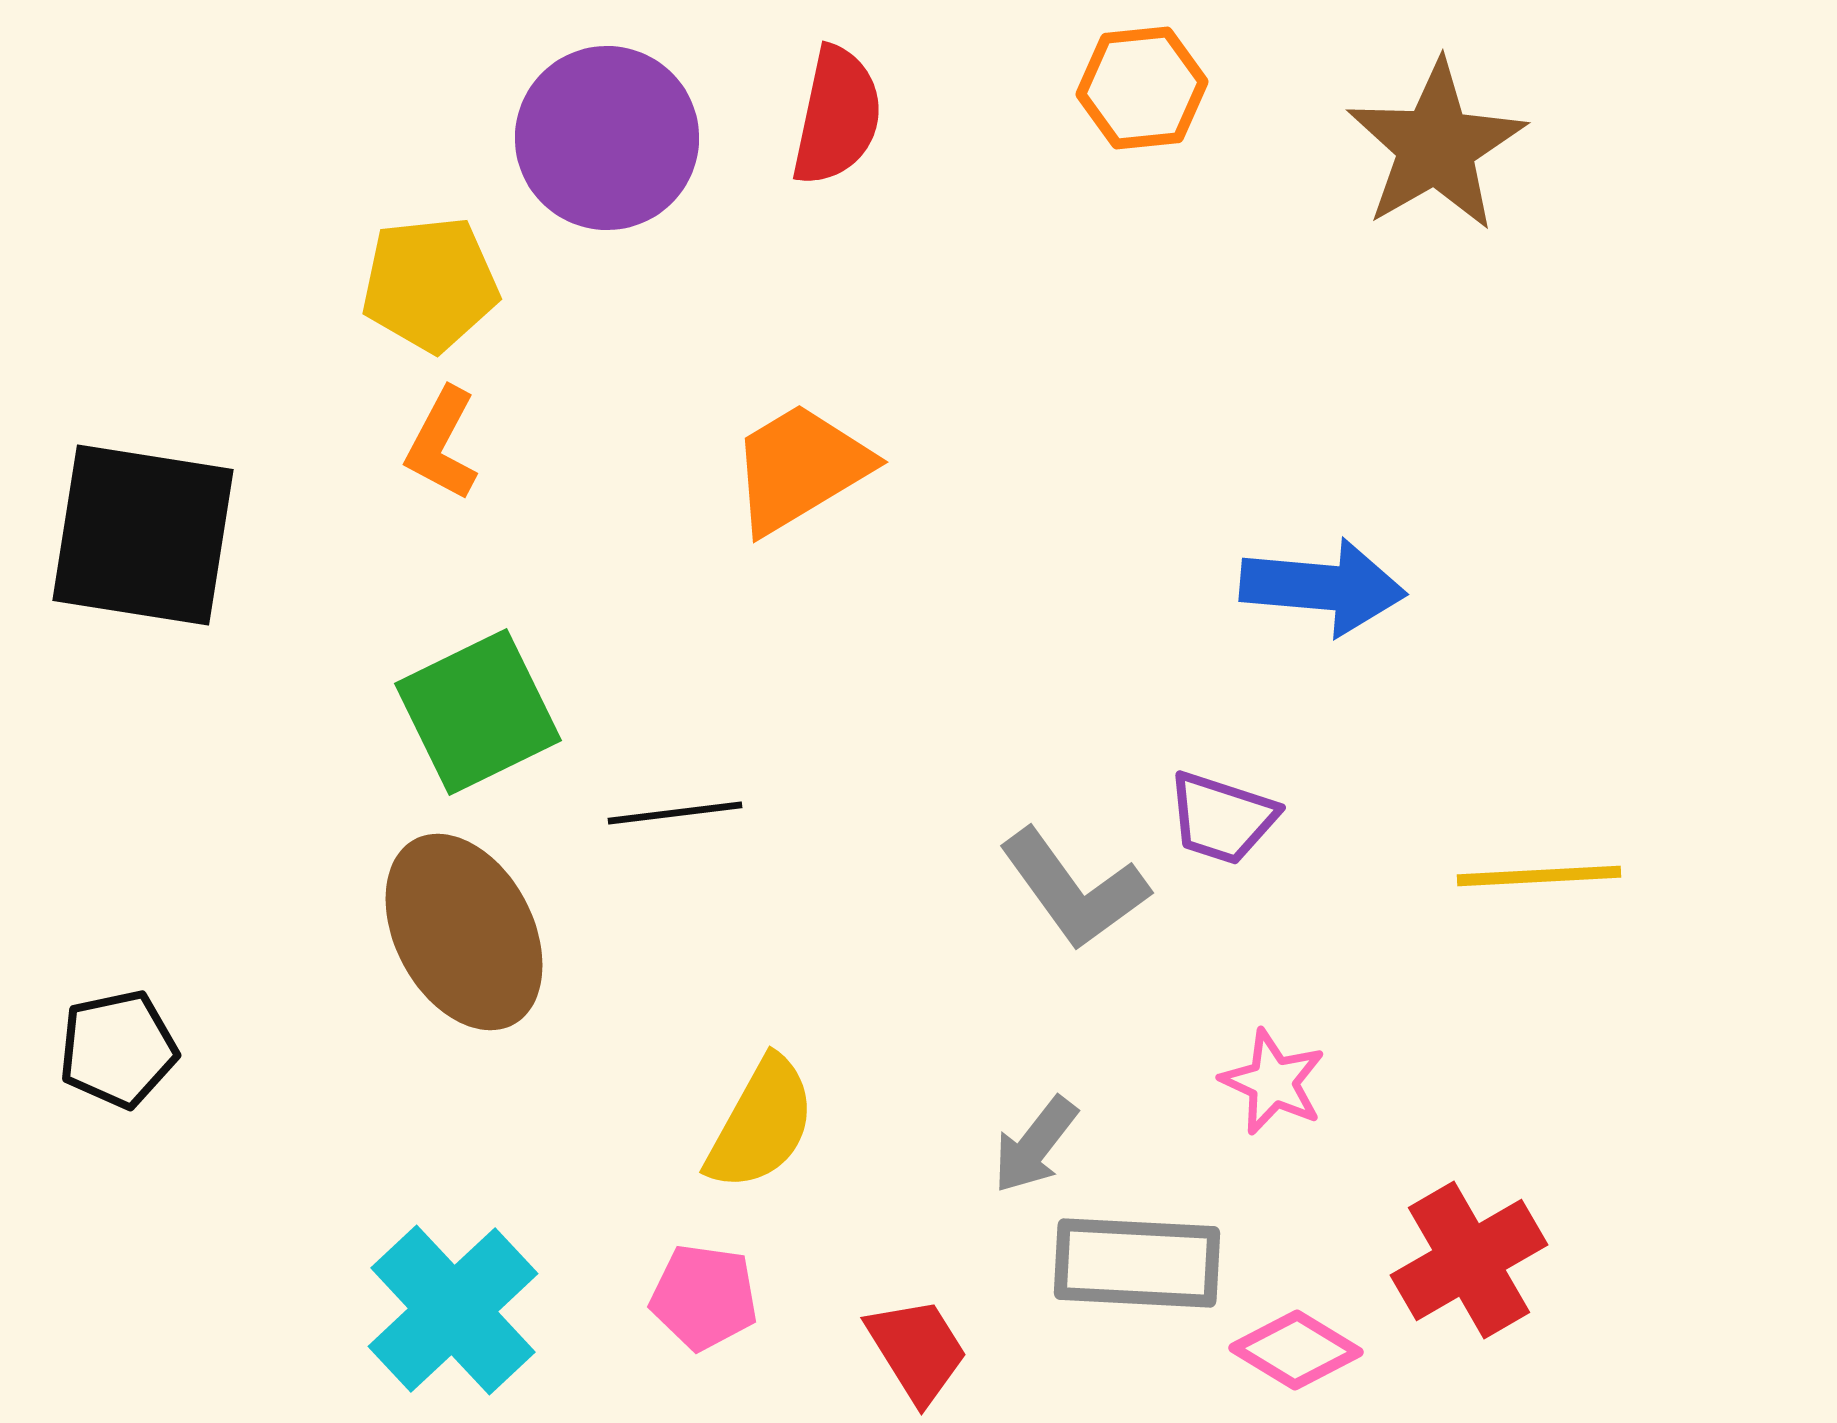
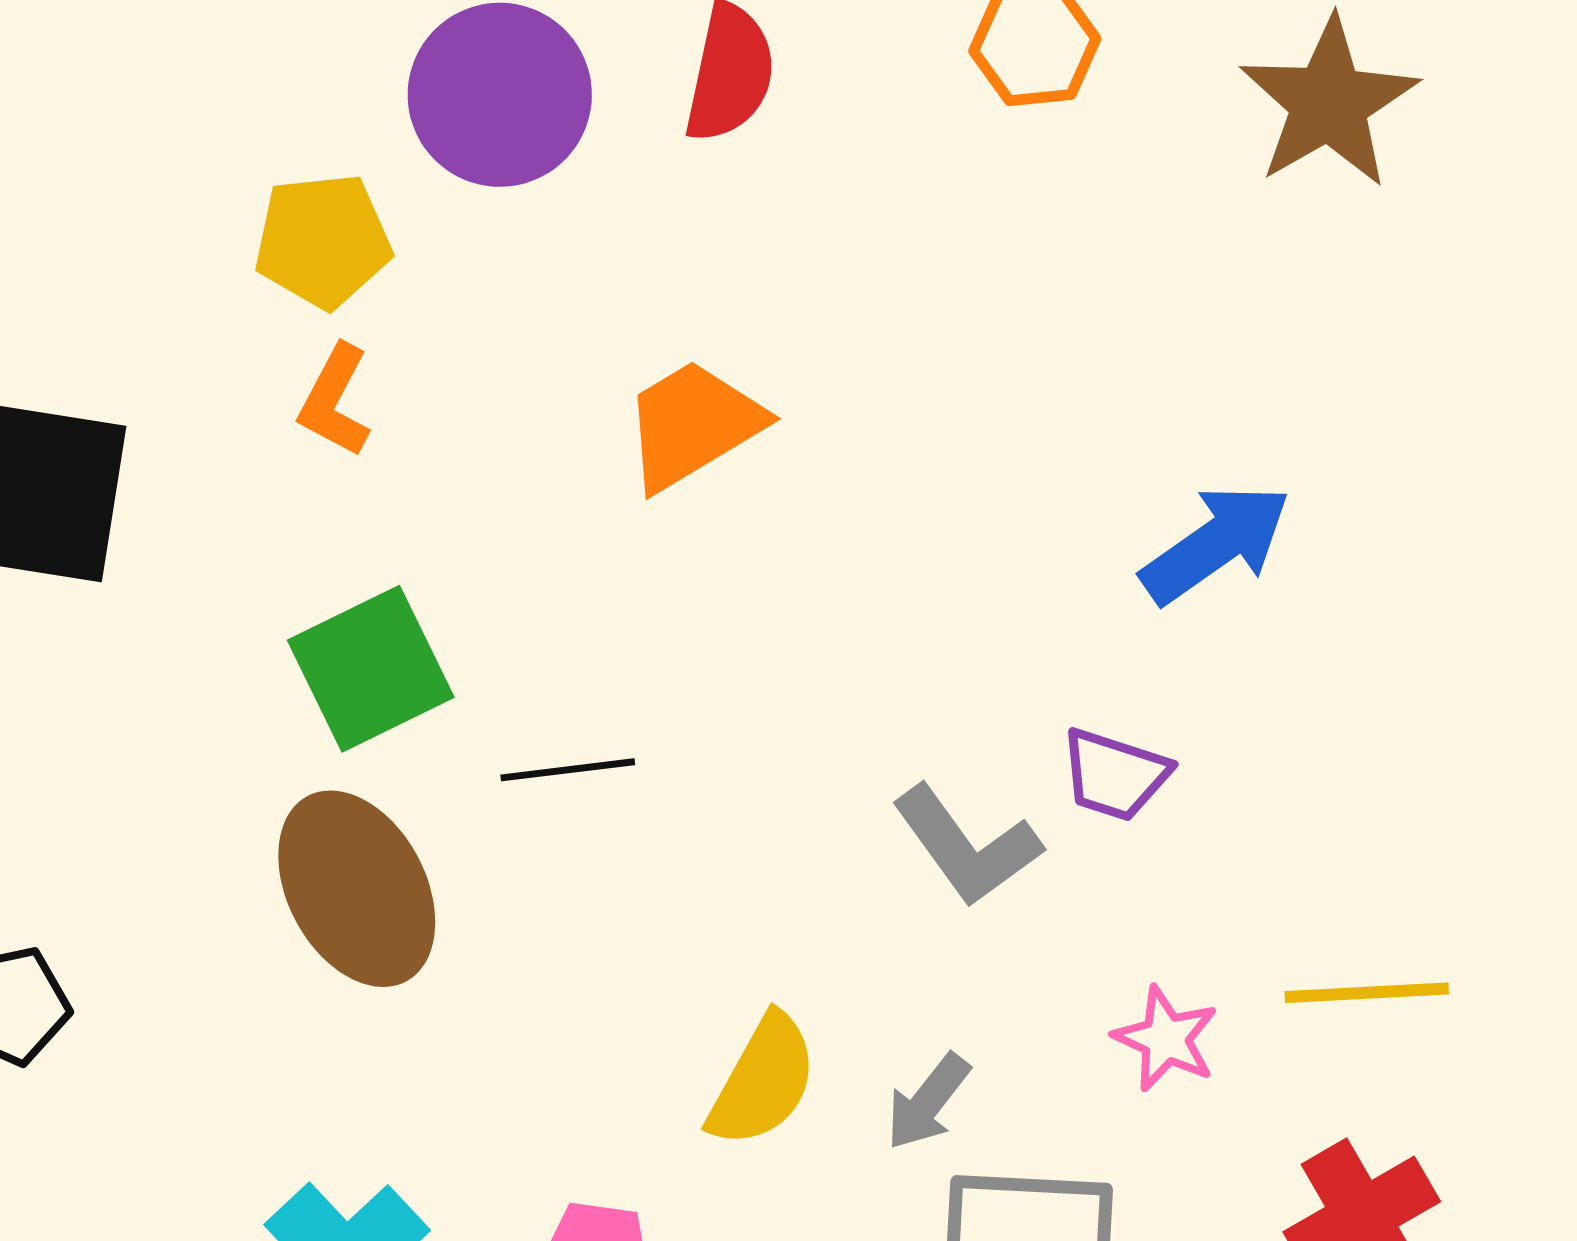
blue arrow: (1323, 587) -> (1216, 544), turned -40
yellow line: (1539, 876) -> (1367, 993), moved
yellow semicircle: (761, 1124) -> (763, 1081), moved

